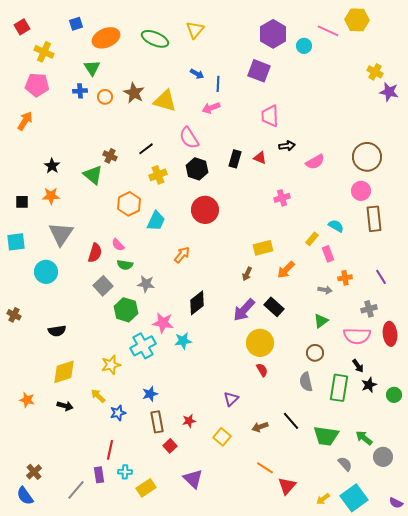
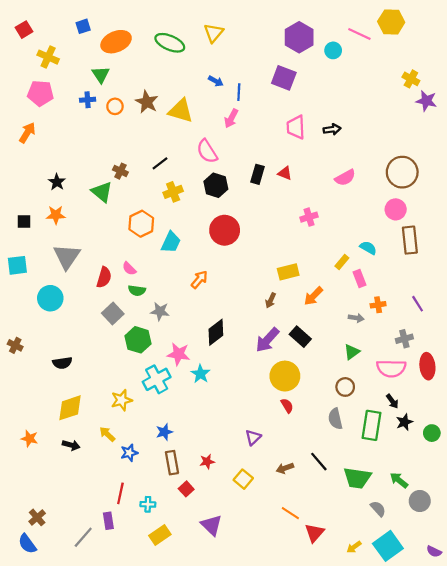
pink arrow: (211, 108) -> (231, 118), turned -42
black arrow: (287, 146) -> (332, 129), moved
cyan star: (183, 341) -> (200, 374), turned -30
cyan cross: (125, 472) -> (148, 504), moved

